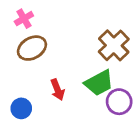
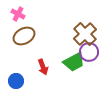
pink cross: (24, 19) -> (18, 14), turned -32
purple circle: (119, 102) -> (89, 52), moved

